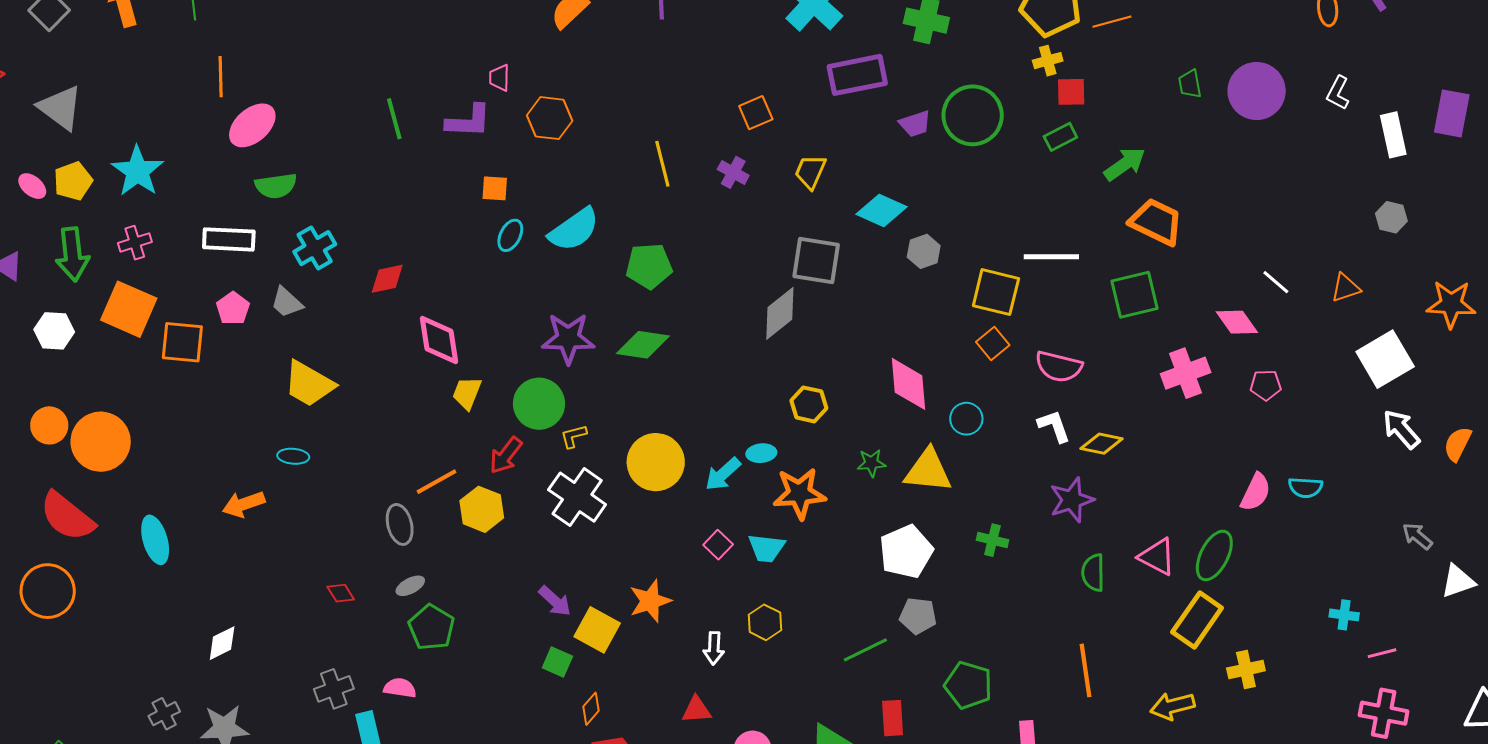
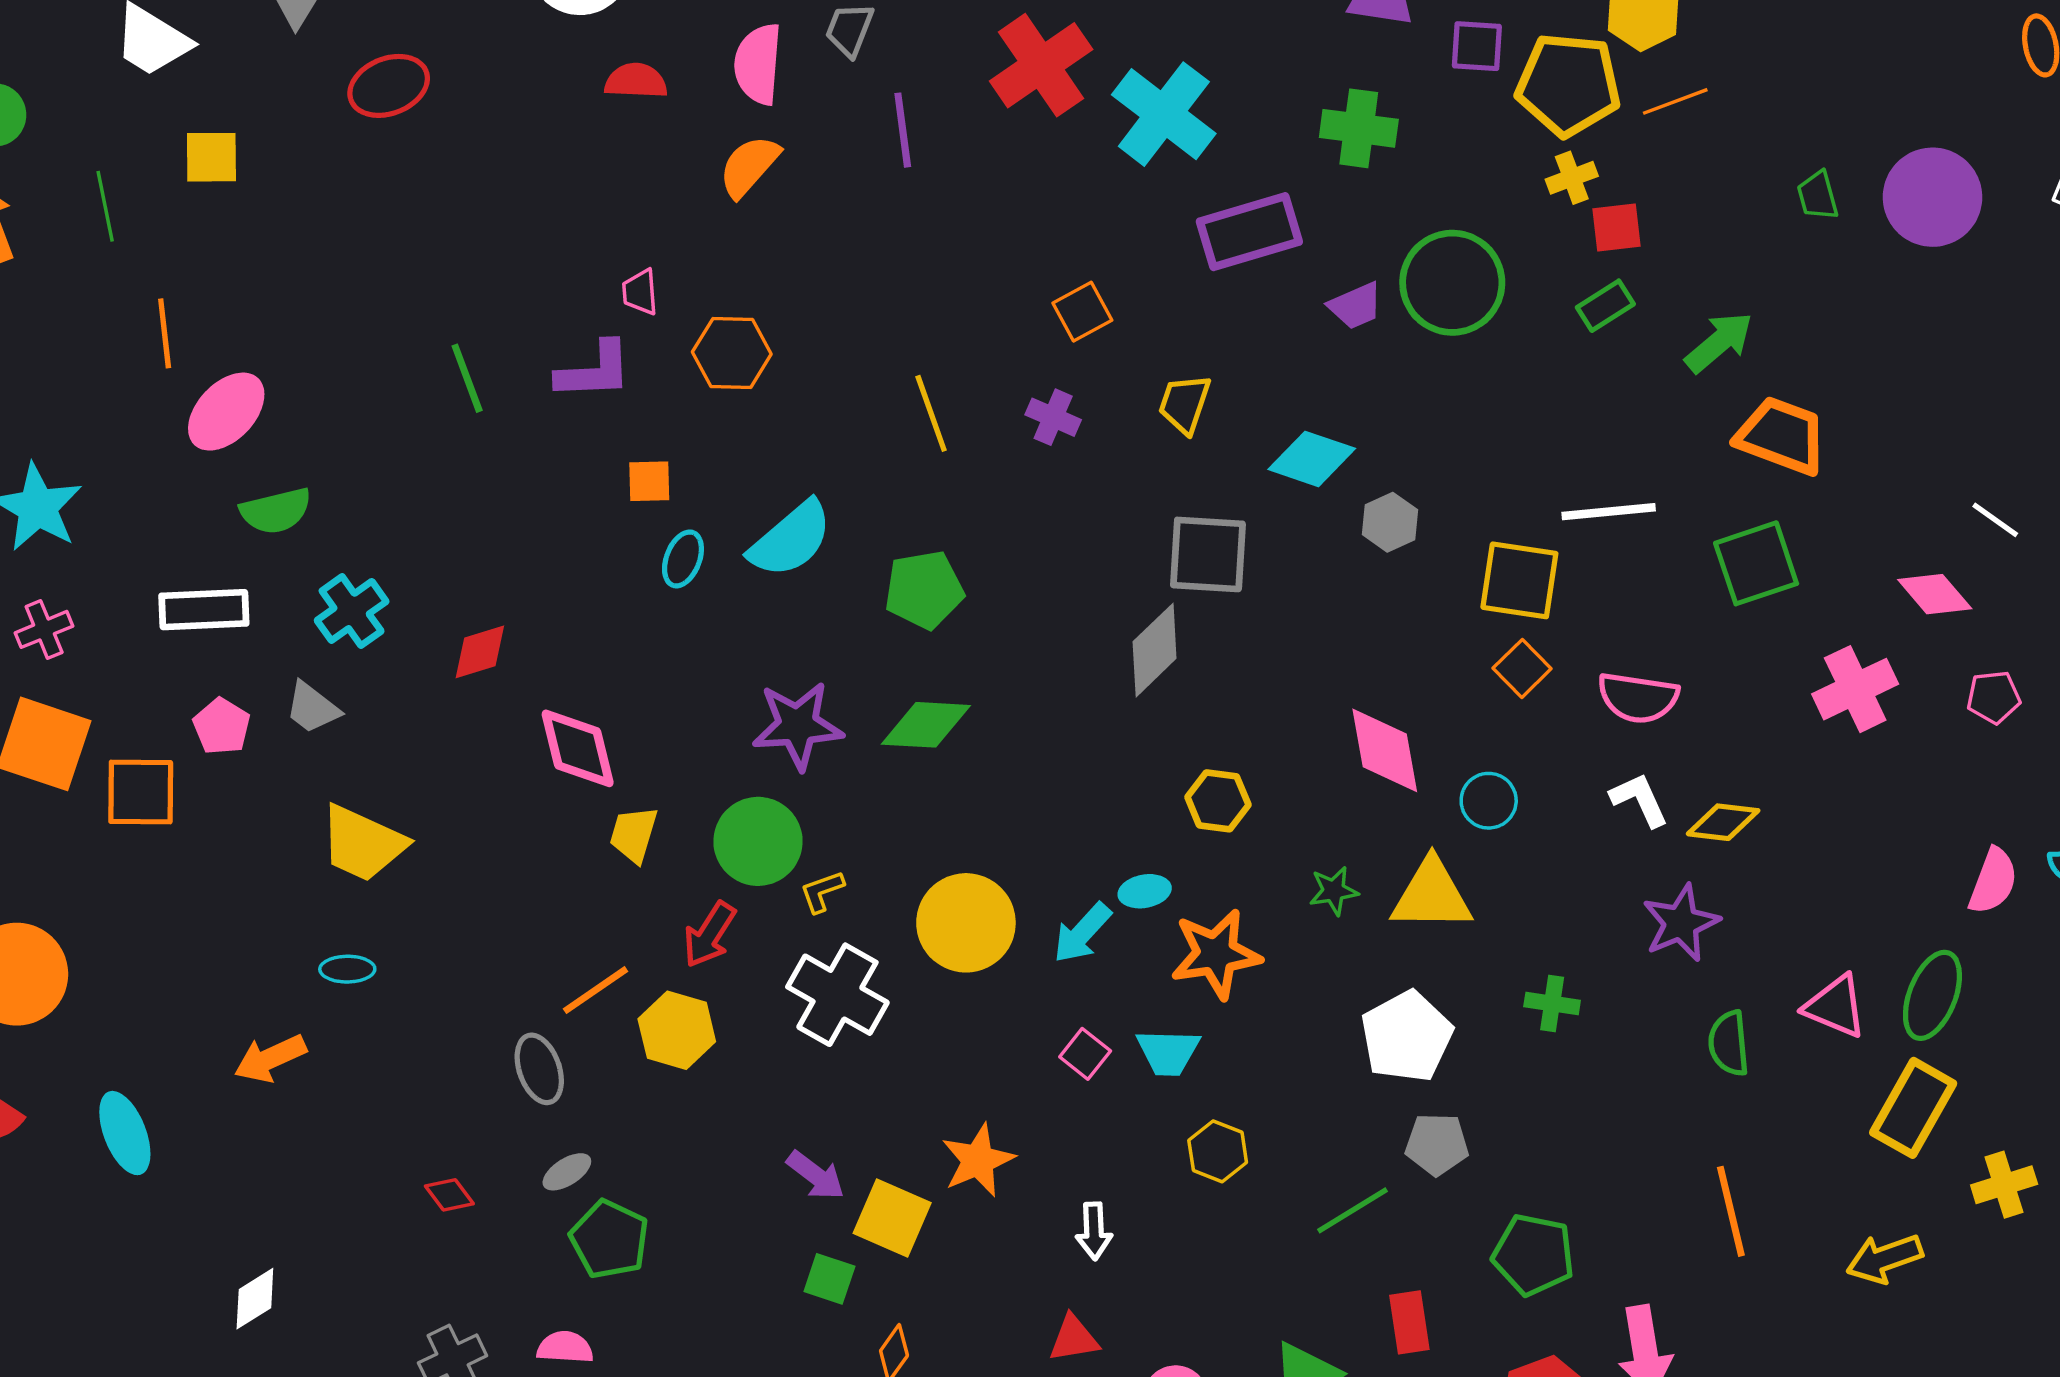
yellow hexagon: (765, 622) -> (1218, 1151), moved

